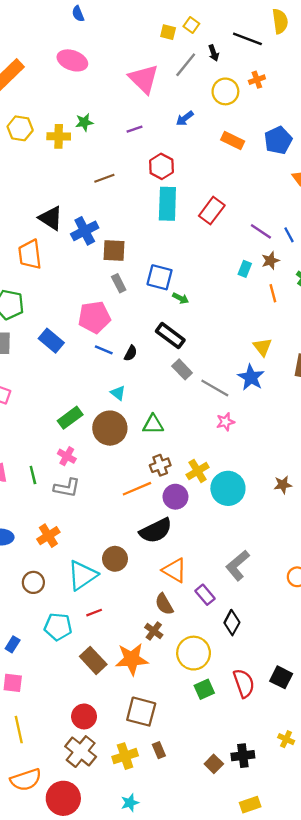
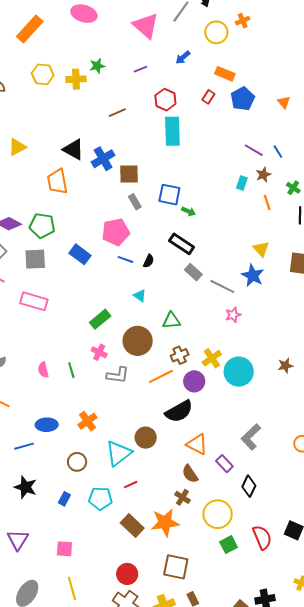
blue pentagon: (278, 140) -> (243, 99), moved
red rectangle: (212, 211) -> (208, 97), moved, size x0.6
brown circle: (110, 428) -> (138, 341), moved
gray L-shape: (67, 488) -> (118, 375), moved
blue rectangle: (13, 644) -> (64, 499), moved

